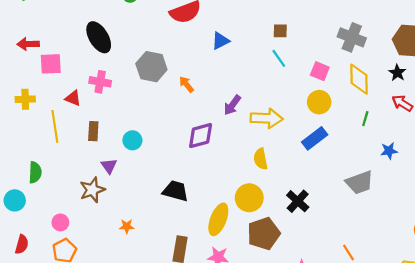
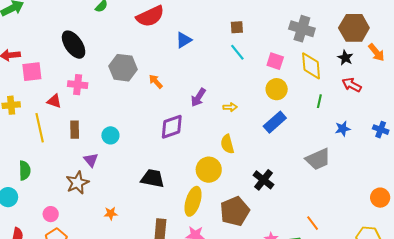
yellow arrow: (267, 118) -> (230, 107), size x0.5
yellow circle: (249, 198) -> (209, 170), moved

